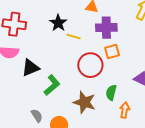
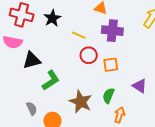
black star: (58, 23) -> (52, 18), moved
orange square: (112, 51) -> (111, 65), moved
red circle: (90, 65) -> (89, 55), moved, size x0.7

